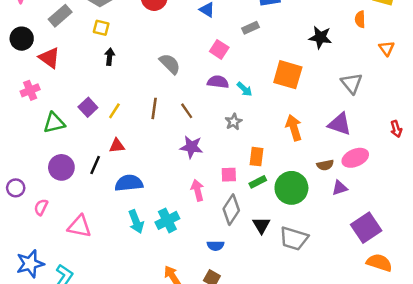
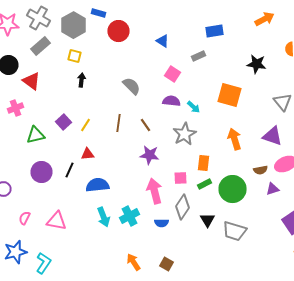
gray star: (234, 122) -> (184, 134), size x1.6
pink arrow: (197, 190) -> (154, 191), size x1.4
pink semicircle: (41, 207) -> (24, 218), moved
blue semicircle: (216, 246) -> (162, 223), moved

